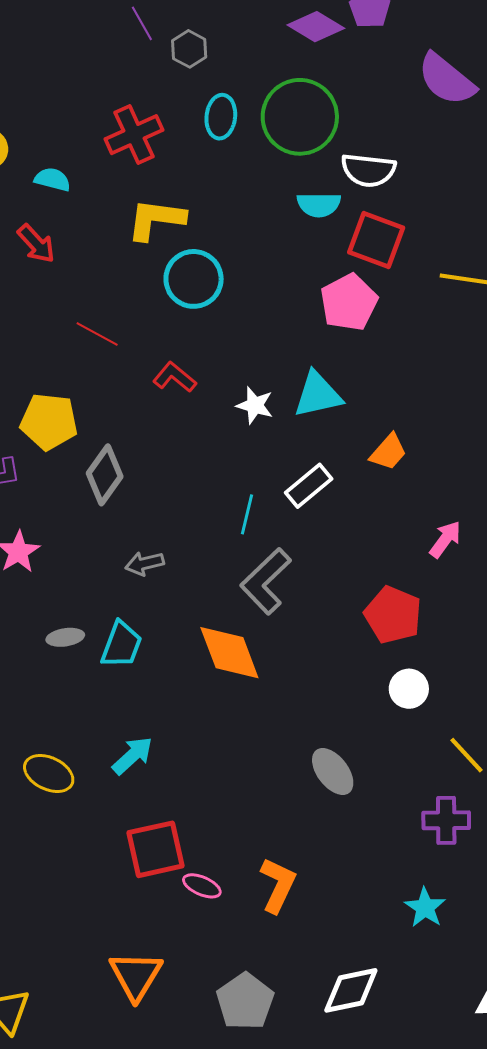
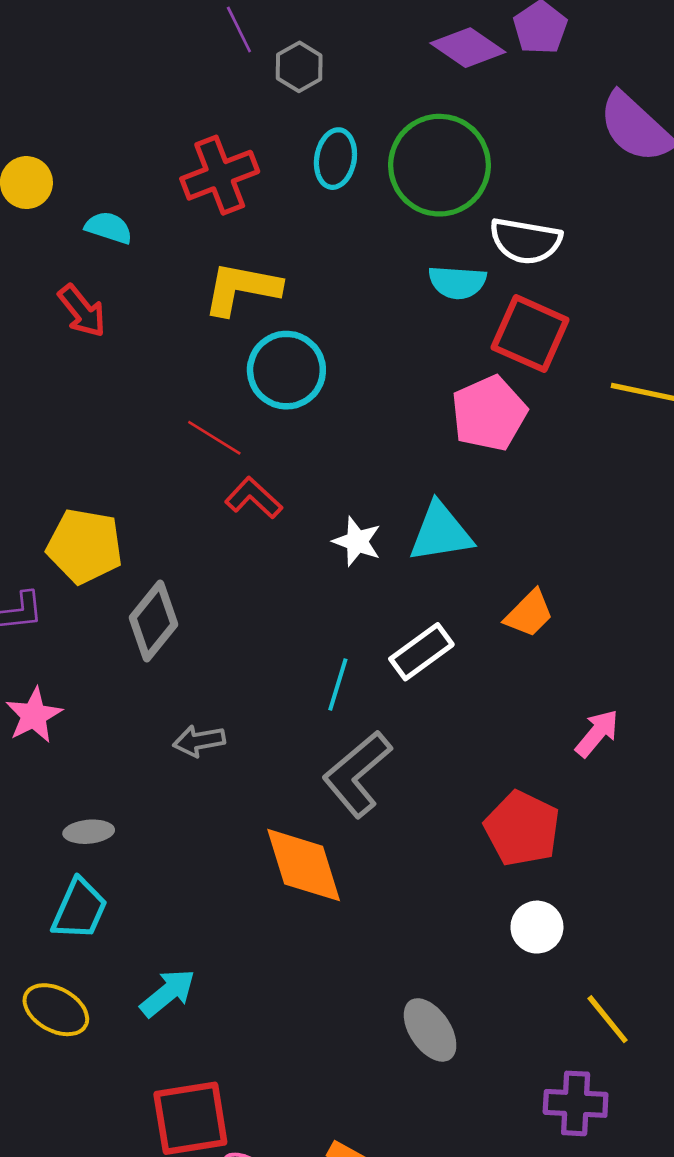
red line: (97, 334) -> (214, 438), moved
cyan trapezoid: (121, 645) -> (79, 909), moved

